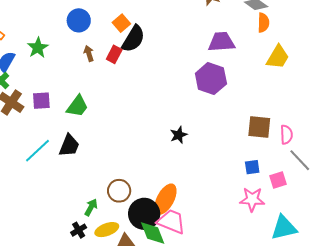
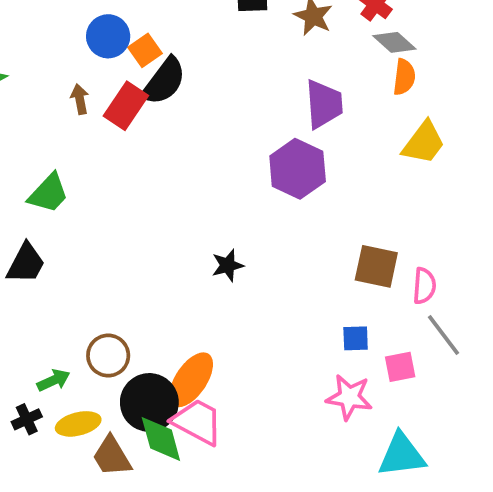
blue circle: (79, 20) -> (108, 36), moved
purple trapezoid: (221, 42) -> (324, 104), turned 84
red rectangle: (114, 54) -> (126, 106), size x1.4
green arrow: (91, 207) -> (54, 380), turned 30

